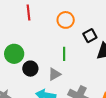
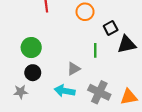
green line: (64, 54) -> (95, 50), moved
black circle: (30, 69) -> (33, 73), moved

